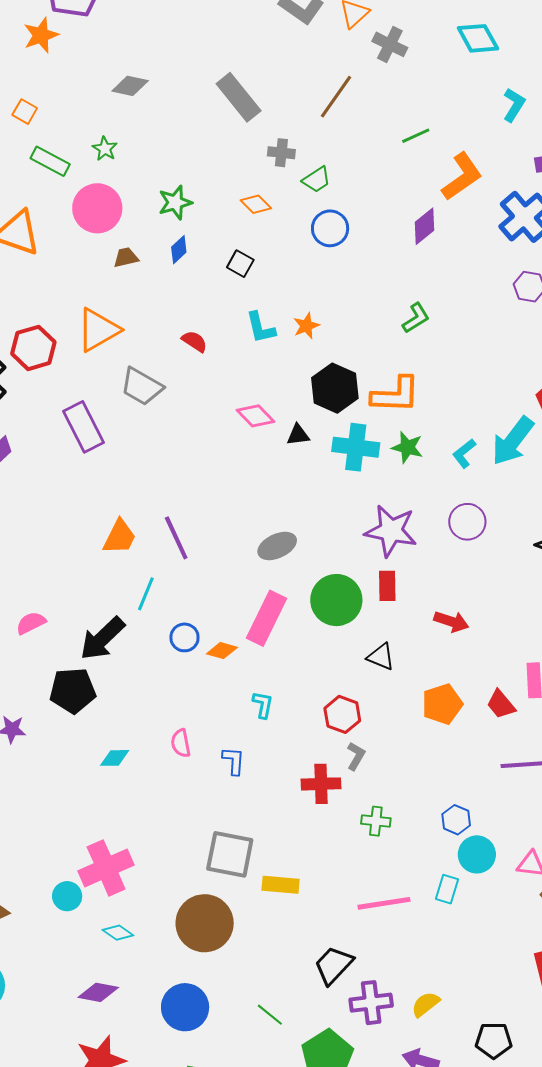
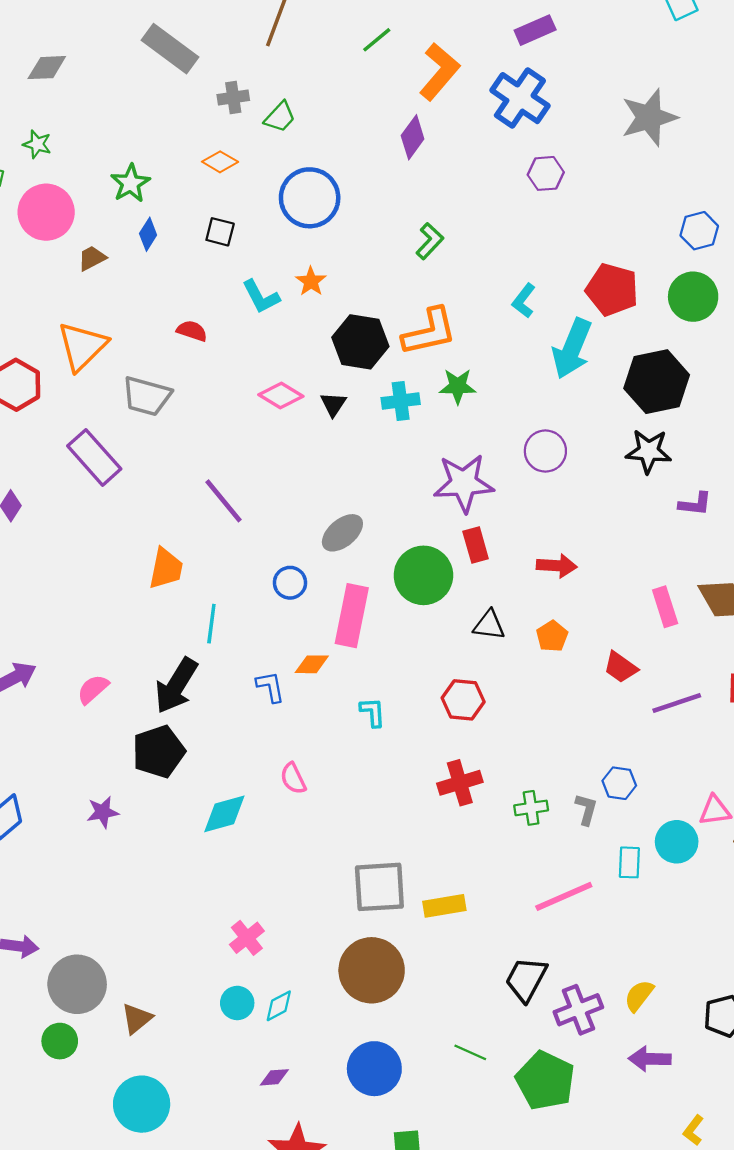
blue circle: (330, 228) -> (310, 198), moved, size x1.4
black triangle: (298, 435) -> (333, 404), turned -35
cyan cross: (356, 447) -> (401, 401), size x0.7
cyan L-shape: (464, 453) -> (524, 301), moved
purple line: (176, 538) -> (224, 501), moved
blue circle: (184, 637) -> (290, 583), moved
orange pentagon: (442, 704) -> (552, 636), moved, size x0.7
red trapezoid: (501, 704) -> (621, 667), moved
gray L-shape: (356, 756) -> (586, 809), moved
cyan diamond: (115, 758) -> (224, 814), size x1.4
blue L-shape: (234, 761) -> (270, 687), moved
cyan circle: (477, 854) -> (677, 842), moved
pink cross: (106, 868) -> (247, 938), size x0.6
cyan circle: (67, 896) -> (237, 1003), moved
cyan diamond: (118, 933) -> (279, 1006), turned -48
purple diamond: (98, 992) -> (274, 1077), size x0.7

